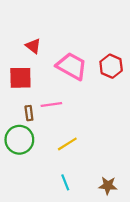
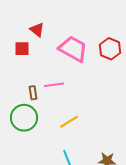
red square: (20, 78) -> (22, 49), moved, size x0.7

